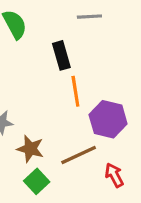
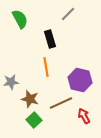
gray line: (89, 17) -> (68, 14), turned -42
orange line: (75, 91) -> (46, 67), moved

